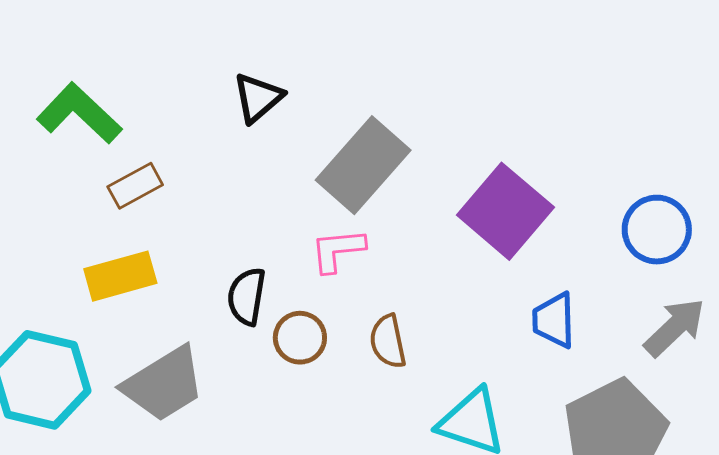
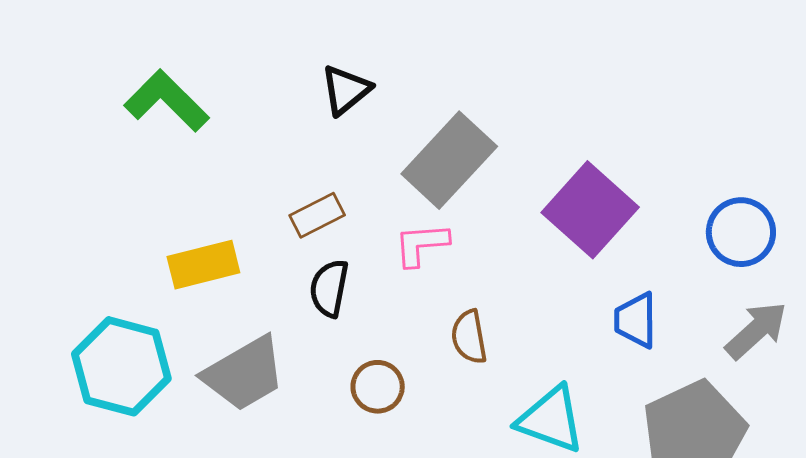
brown rectangle: (135, 186) -> (317, 215), moved
brown circle: (300, 338) -> (378, 387), moved

